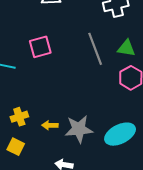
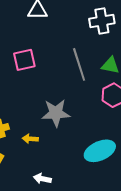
gray star: (79, 129) -> (56, 113), moved

